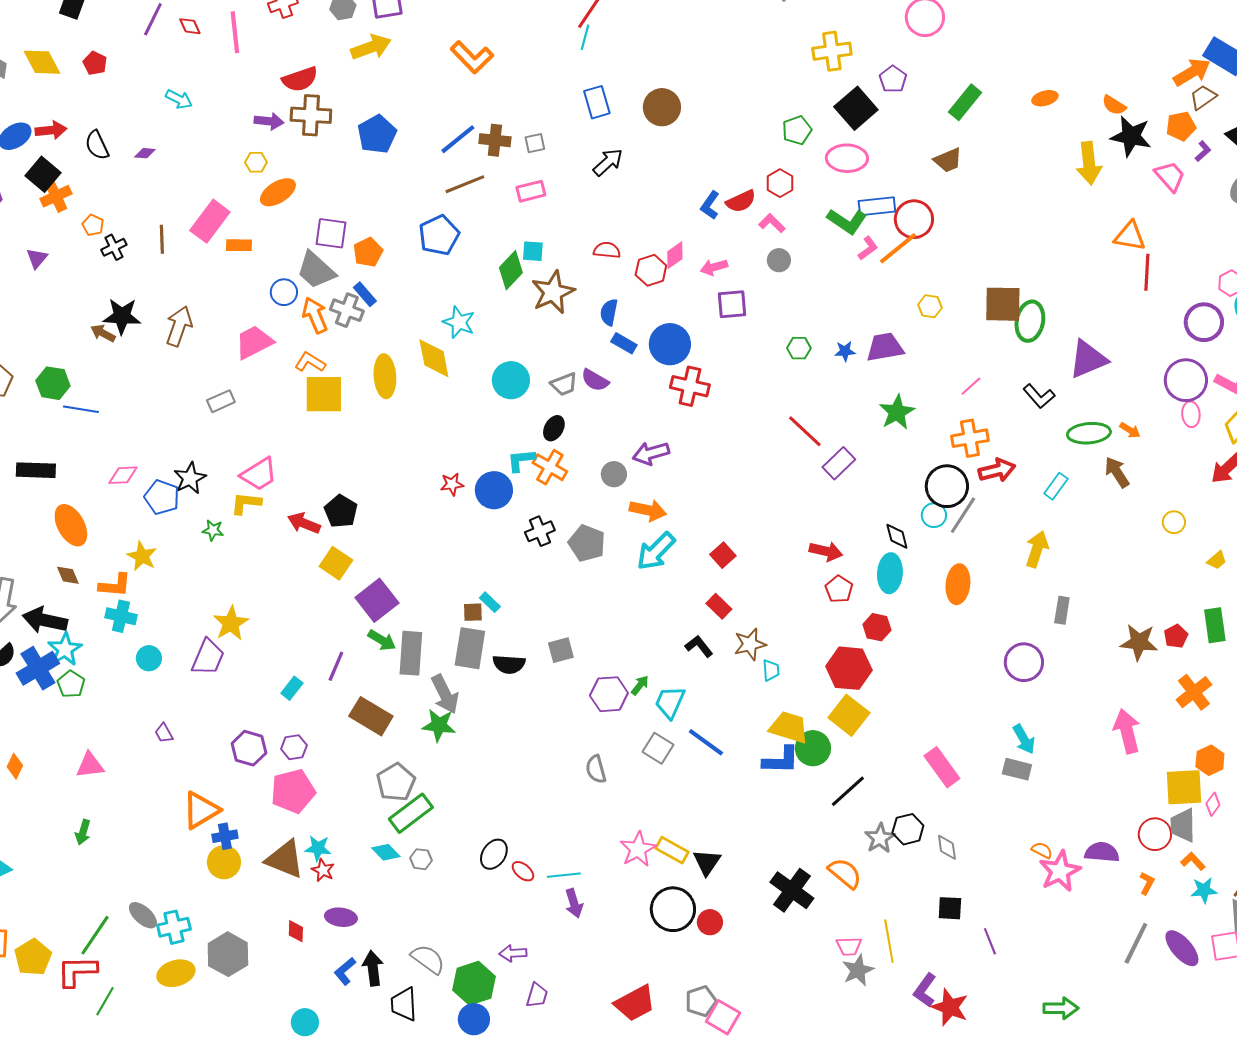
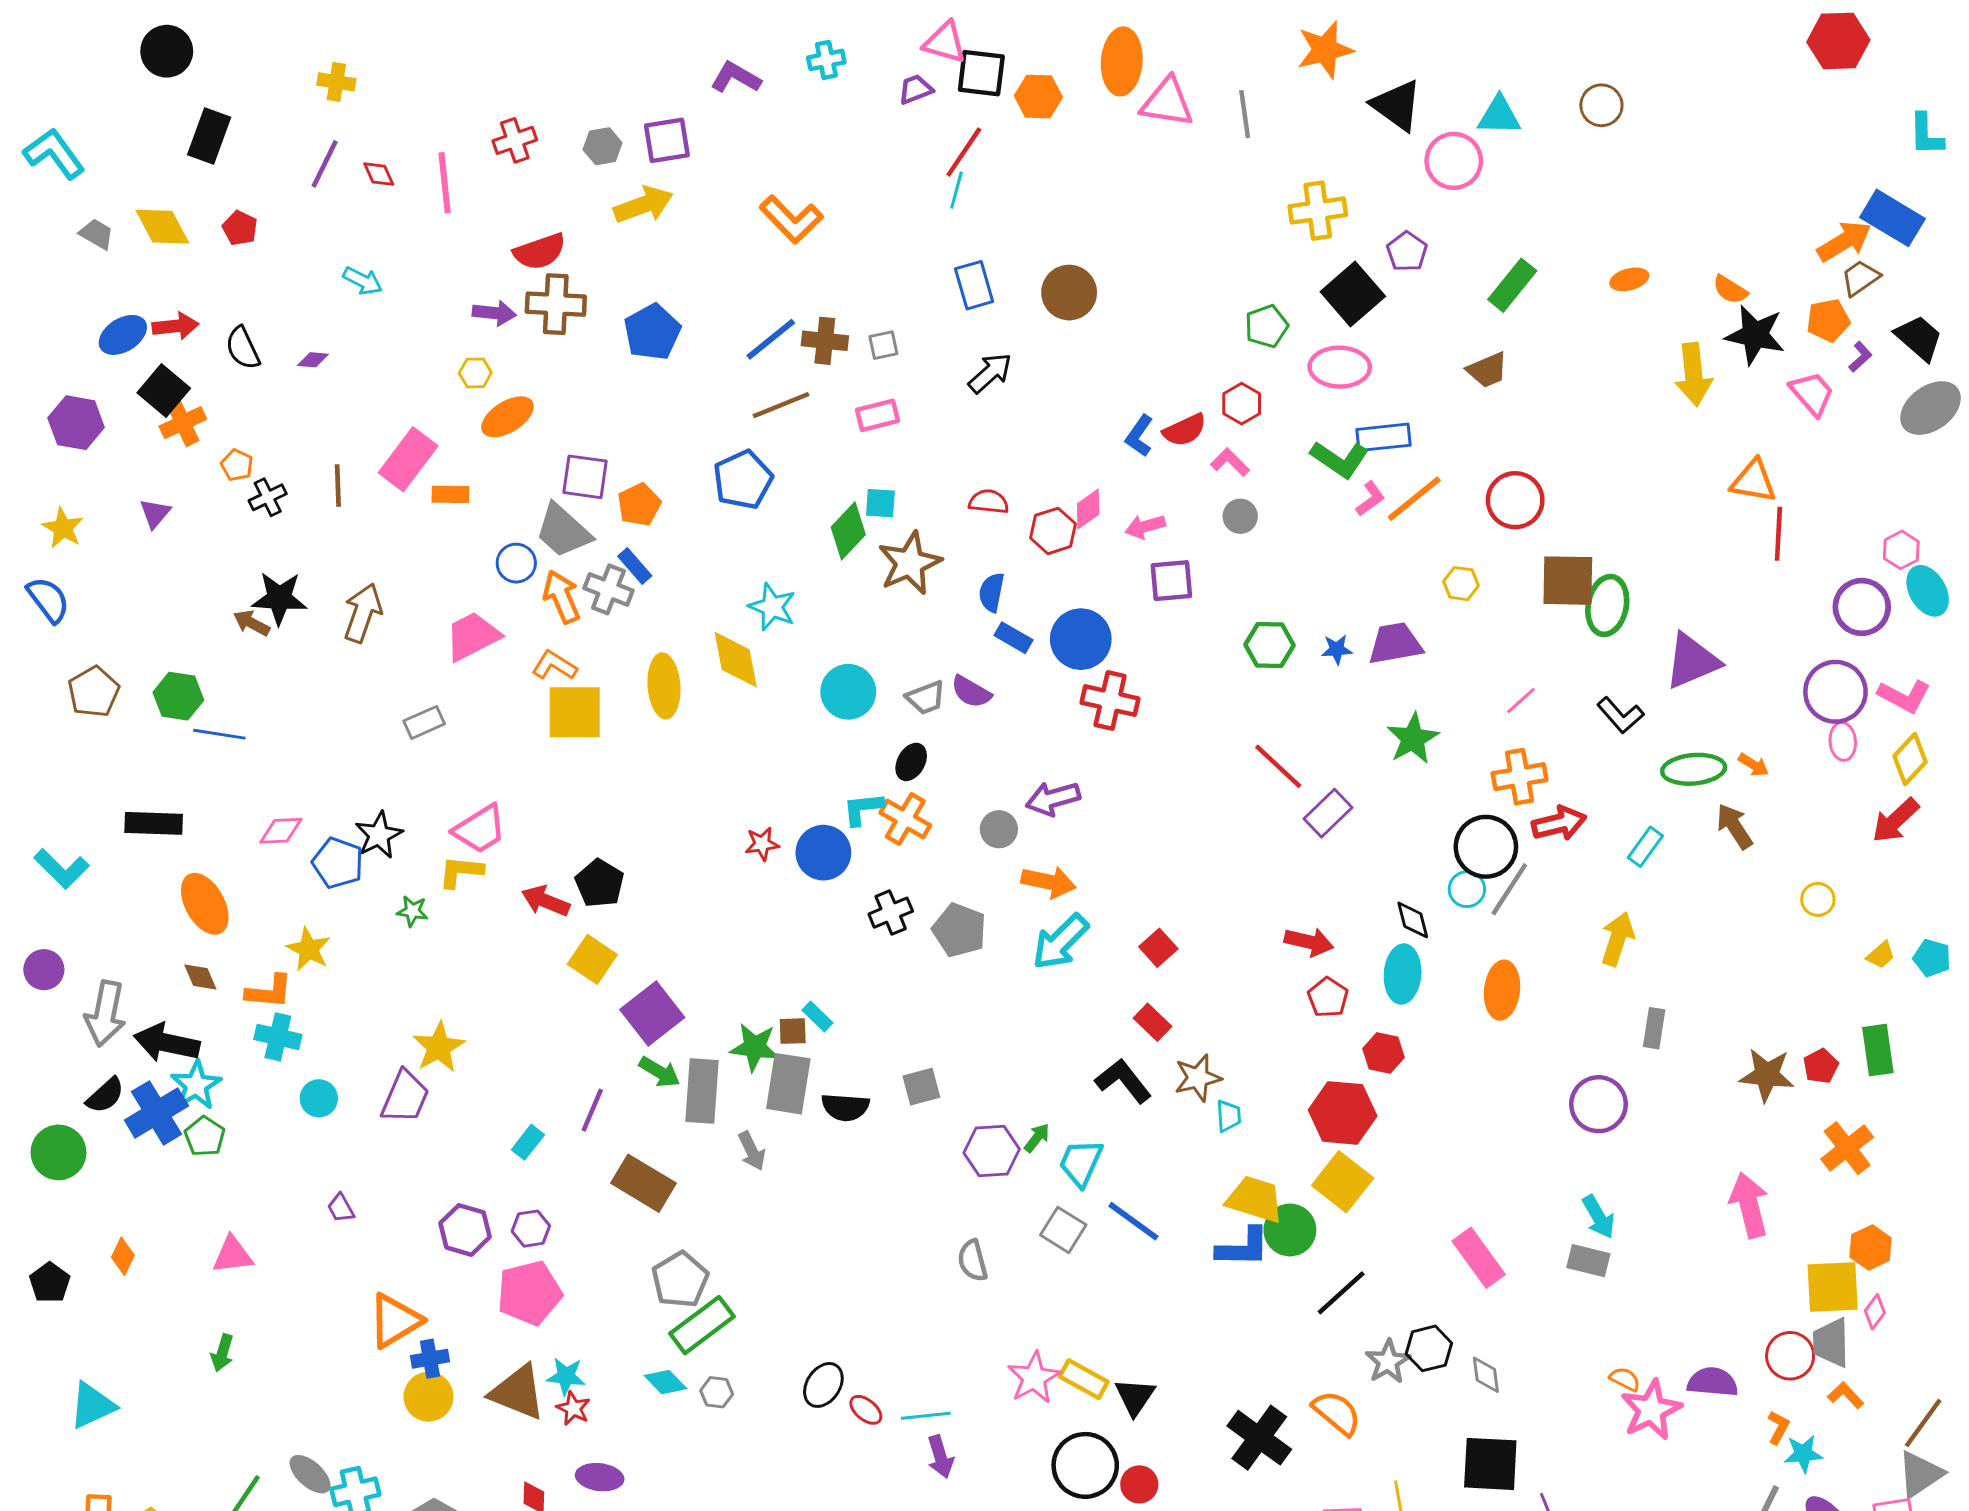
red circle: (914, 219) -> (1515, 500), moved
green hexagon: (799, 348) -> (1269, 645), size x1.4
black L-shape: (699, 646) -> (1123, 1081), size x1.4
gray arrow: (445, 694) -> (752, 1151), size x0.7
green star: (439, 725) -> (755, 1047), moved
cyan star: (1204, 890) -> (1803, 1454), moved
black square: (950, 908) -> (1490, 1464), size x1.6

